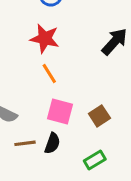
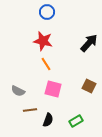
brown square: (99, 116) -> (89, 86), moved, turned -32
black semicircle: (52, 143) -> (48, 120), moved

